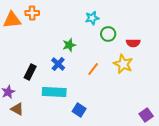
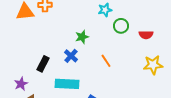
yellow star: (123, 64) -> (153, 65), moved, turned -30
orange line: (93, 69) -> (106, 61), turned -72

